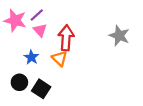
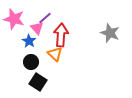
purple line: (37, 15) -> (45, 18), moved
blue star: (31, 57) -> (29, 41), moved
black circle: (19, 82) -> (31, 62), moved

